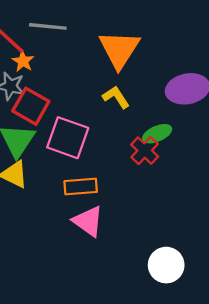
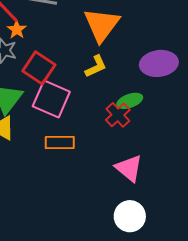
yellow L-shape: (116, 97) -> (96, 66), turned 95
red square: (31, 106) -> (39, 68), moved
pink triangle: (88, 221) -> (129, 168), moved

